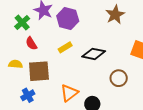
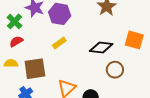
red semicircle: (31, 43) -> (16, 41), moved, turned 96
black diamond: (94, 54) -> (101, 47), moved

